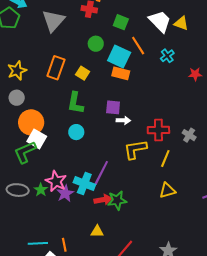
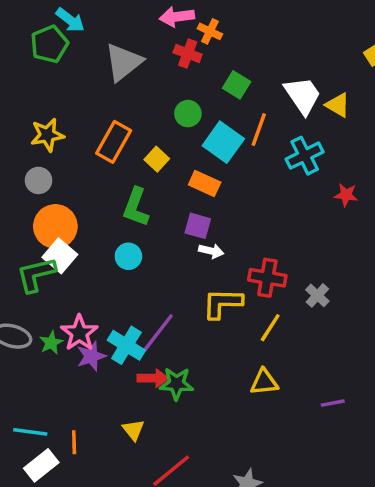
orange line: (138, 46) -> (259, 130), turned 42
cyan cross: (167, 56) -> (305, 156), size x1.5
orange rectangle: (121, 73) -> (205, 184), moved
yellow triangle: (97, 231) -> (133, 430), turned 40

